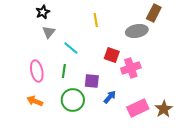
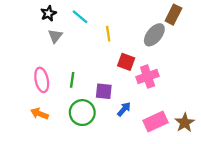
yellow line: (96, 20) -> (108, 34), moved
gray ellipse: (137, 31) -> (154, 35), turned -40
cyan line: (71, 48) -> (80, 17), moved

